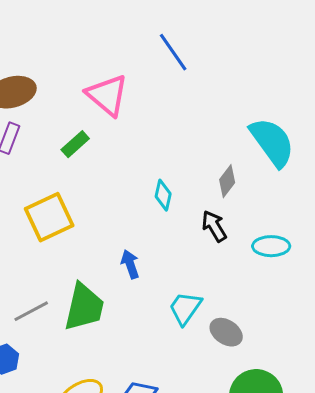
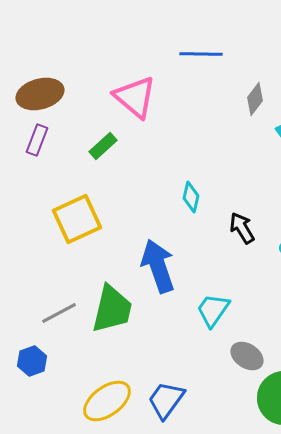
blue line: (173, 52) -> (201, 54), turned -54
gray diamond: (227, 181) -> (255, 99), moved
blue arrow: (130, 264) -> (158, 266), size x1.8
gray ellipse: (226, 332) -> (247, 356), moved

